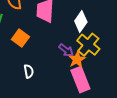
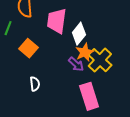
white diamond: (81, 22) -> (79, 34), moved
orange star: (77, 59) -> (85, 52), moved

